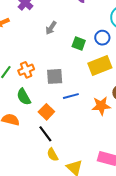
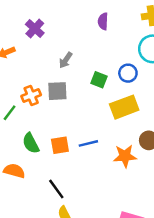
orange cross: (26, 70) -> (31, 96), moved
gray square: (55, 76) -> (57, 91), moved
orange square: (46, 112) -> (60, 145), moved, turned 35

